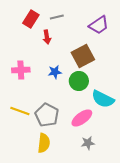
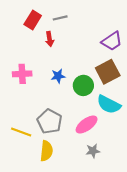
purple trapezoid: (99, 25) -> (112, 41), moved
brown square: (83, 56) -> (108, 72), moved
yellow line: (20, 111) -> (21, 132), moved

